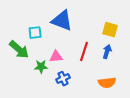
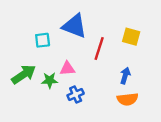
green arrow: (19, 50) -> (24, 74), moved, turned -75
red line: (84, 52) -> (99, 48), moved
blue arrow: (107, 52) -> (125, 76), moved

